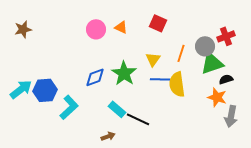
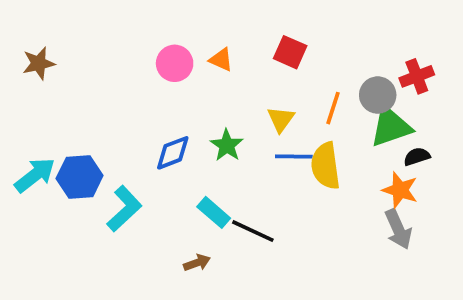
green star: (124, 73) -> (227, 145), size x0.7
gray arrow: (231, 116) -> (398, 229), moved, turned -35

